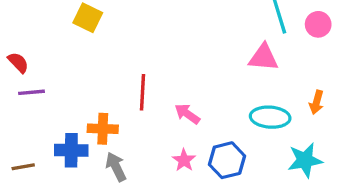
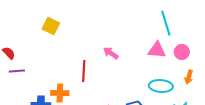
pink circle: (318, 24) -> (182, 52), moved
pink arrow: (187, 114) -> (111, 53), moved

